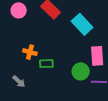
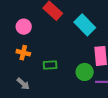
pink circle: (19, 10) -> (24, 27), moved
orange cross: (30, 52) -> (23, 53), moved

